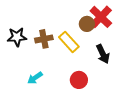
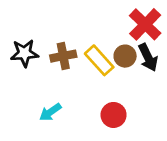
brown circle: (87, 24) -> (125, 56), moved
black arrow: (103, 54) -> (148, 57), moved

